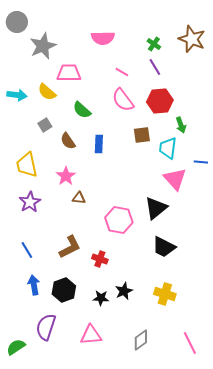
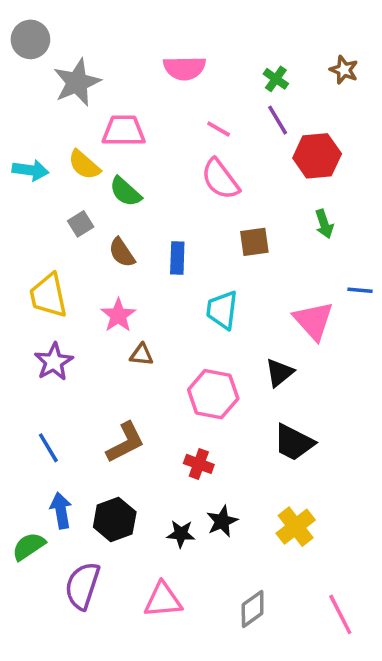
brown star: (192, 39) -> (344, 70), size x0.6
red hexagon: (160, 101) -> (317, 156), moved
green semicircle: (82, 110) -> (125, 192), moved
cyan trapezoid: (168, 148) -> (222, 310), moved
black triangle: (156, 208) -> (279, 373), size x0.7
red cross: (100, 259) -> (199, 464), moved
yellow cross: (165, 294) -> (296, 527), turned 35
green semicircle: (16, 347) -> (29, 546), moved

